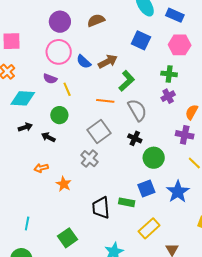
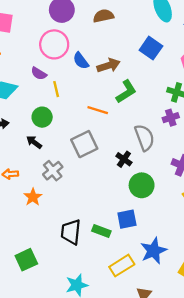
gray semicircle: (137, 110) -> (144, 138), moved
black arrow: (48, 137) -> (34, 142), moved
gray cross: (89, 159) -> (53, 171), moved
blue star: (178, 192) -> (154, 251), moved

